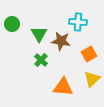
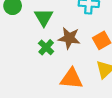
brown star: (61, 41) -> (69, 38), moved

